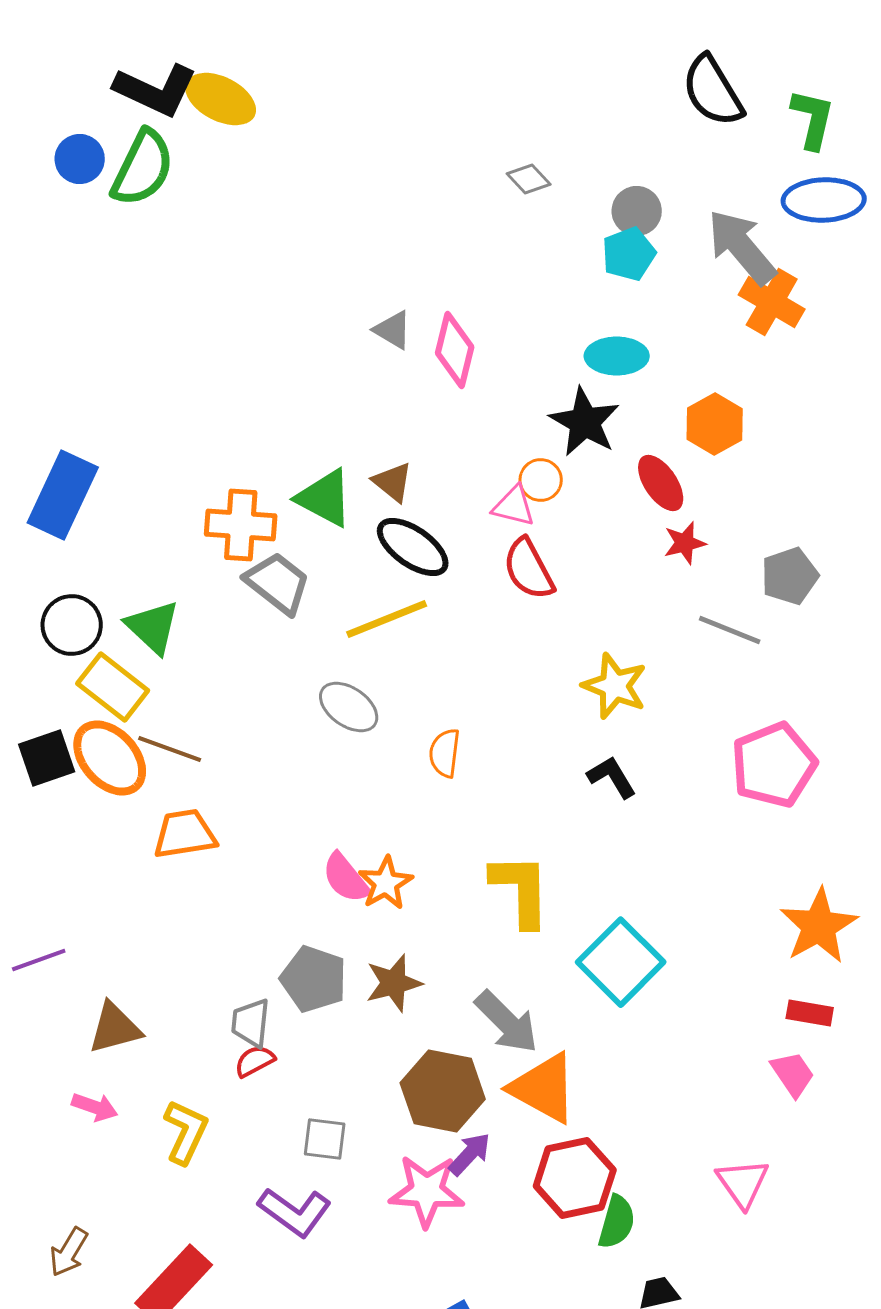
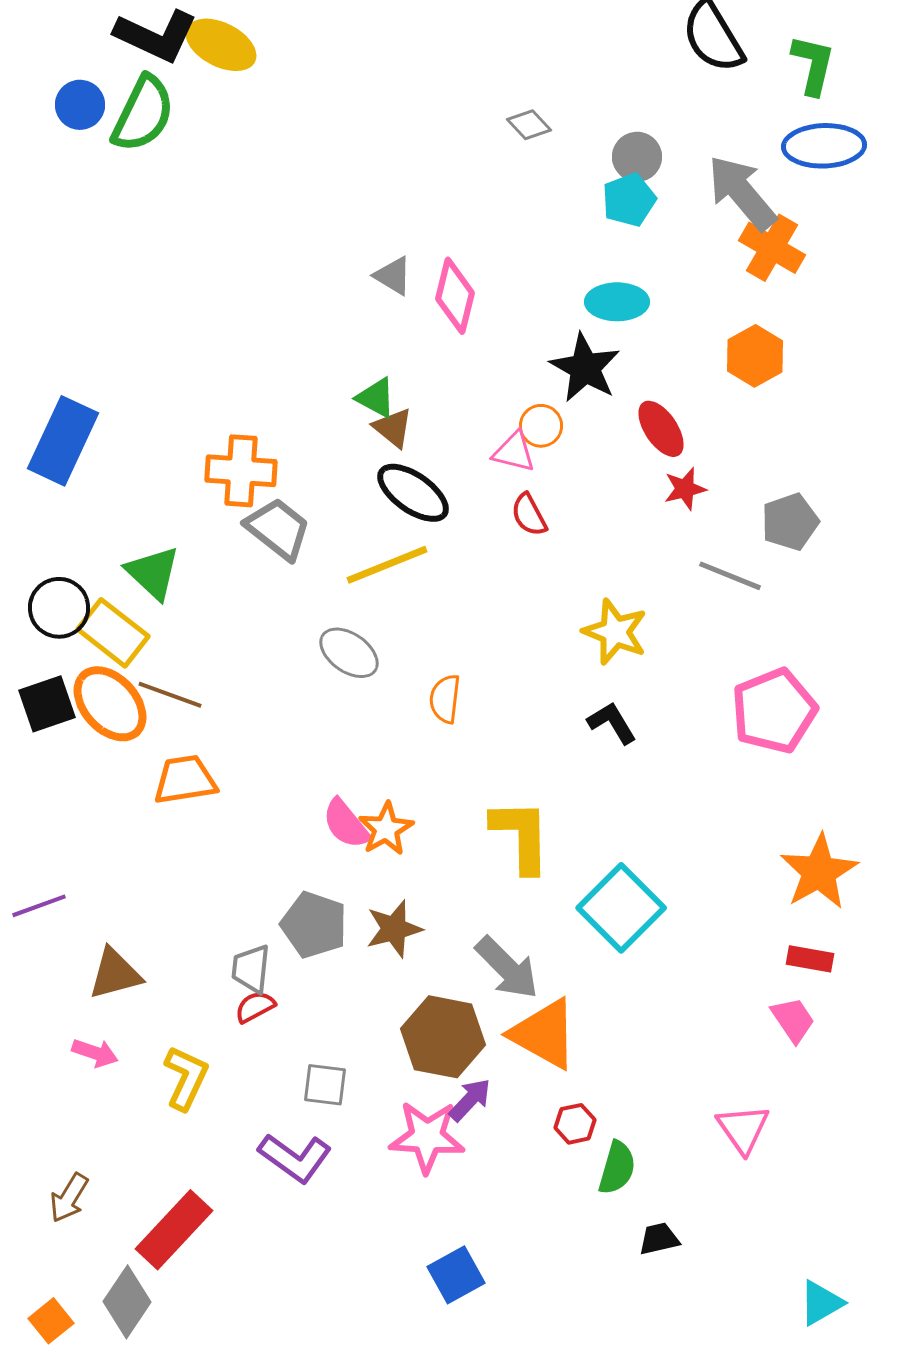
orange hexagon: (715, 424) -> (755, 356), moved
green triangle: (325, 498) -> (376, 398), moved, size x0.7
red semicircle: (529, 569) -> (529, 515), size x0.7
black circle: (72, 625) -> (59, 608), moved
red hexagon: (575, 1178) -> (575, 1124), size x0.5

